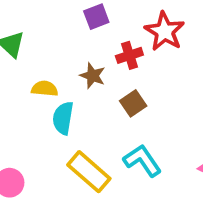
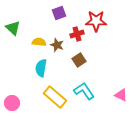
red star: (165, 31) -> (96, 21), turned -30
yellow semicircle: (45, 89) -> (39, 42), moved

